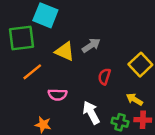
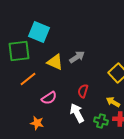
red semicircle: (104, 77) -> (83, 91), moved
pink semicircle: (57, 95) -> (49, 98), turned -35

